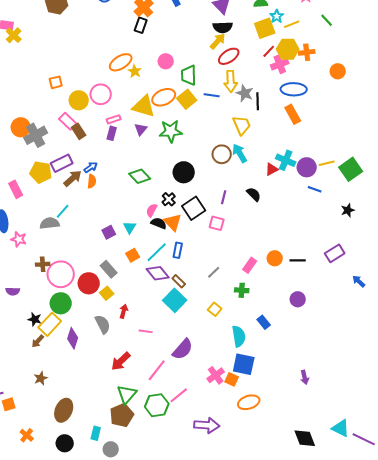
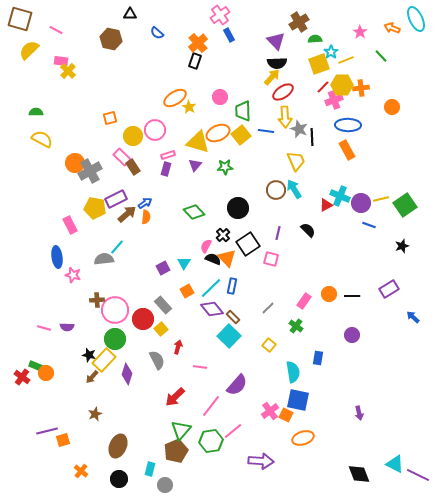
green star: (171, 131) -> (225, 167), size x0.7
green cross: (242, 290) -> (296, 326), turned 32
blue rectangle: (264, 322) -> (318, 358), turned 48

